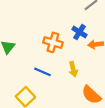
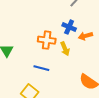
yellow arrow: (73, 69) -> (65, 49), moved

